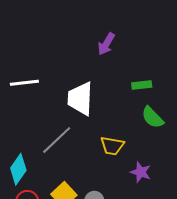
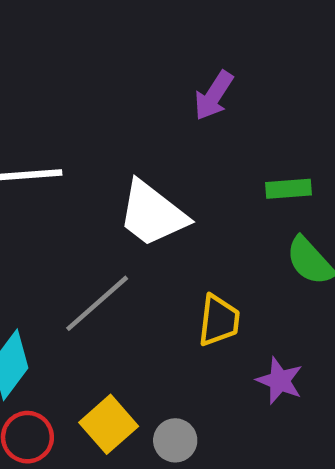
white trapezoid: (80, 99) -> (152, 214), turned -57
yellow trapezoid: (112, 146) -> (219, 320), turned -95

